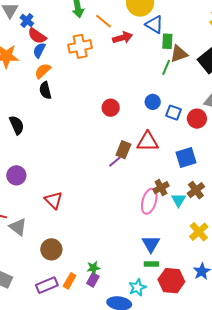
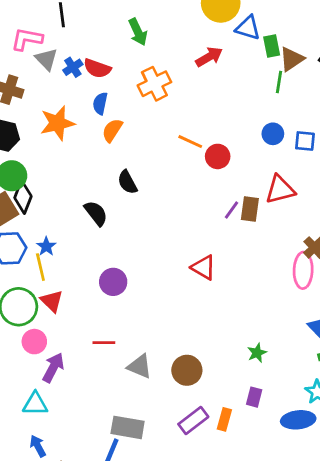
blue cross: (27, 20) -> (73, 67), turned 32
orange line: (103, 21) -> (190, 142), moved
red semicircle: (37, 36) -> (97, 68), moved
black semicircle: (45, 90) -> (127, 182), moved
purple line: (115, 162) -> (232, 210), moved
red triangle: (54, 200) -> (204, 267), moved
gray triangle: (18, 227) -> (140, 366), moved
green star: (93, 268) -> (257, 353), moved
orange rectangle: (70, 281) -> (224, 419), moved

